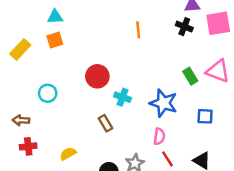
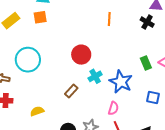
red circle: (97, 76) -> (81, 55), moved
cyan circle: (48, 93) -> (28, 60), size x1.6
cyan cross: (123, 97) -> (95, 76), moved, turned 32
brown rectangle: (105, 123) -> (71, 91), turned 64

